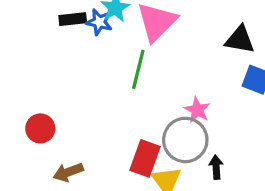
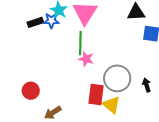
pink star: (197, 110) -> (86, 59), moved
black arrow: (216, 167) -> (147, 85), moved

